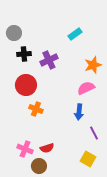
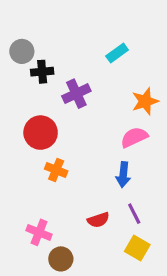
black cross: (24, 54) -> (42, 72), moved
purple line: (94, 133) -> (134, 214), moved
red semicircle: (47, 148) -> (98, 220), moved

